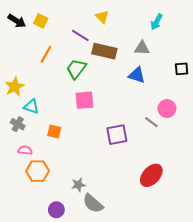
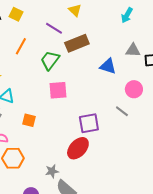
gray triangle: (142, 48) -> (133, 50), moved
brown rectangle: (104, 51) -> (77, 43), turned -35
pink circle: (167, 109) -> (134, 89), moved
red ellipse: (151, 175) -> (78, 148), moved

